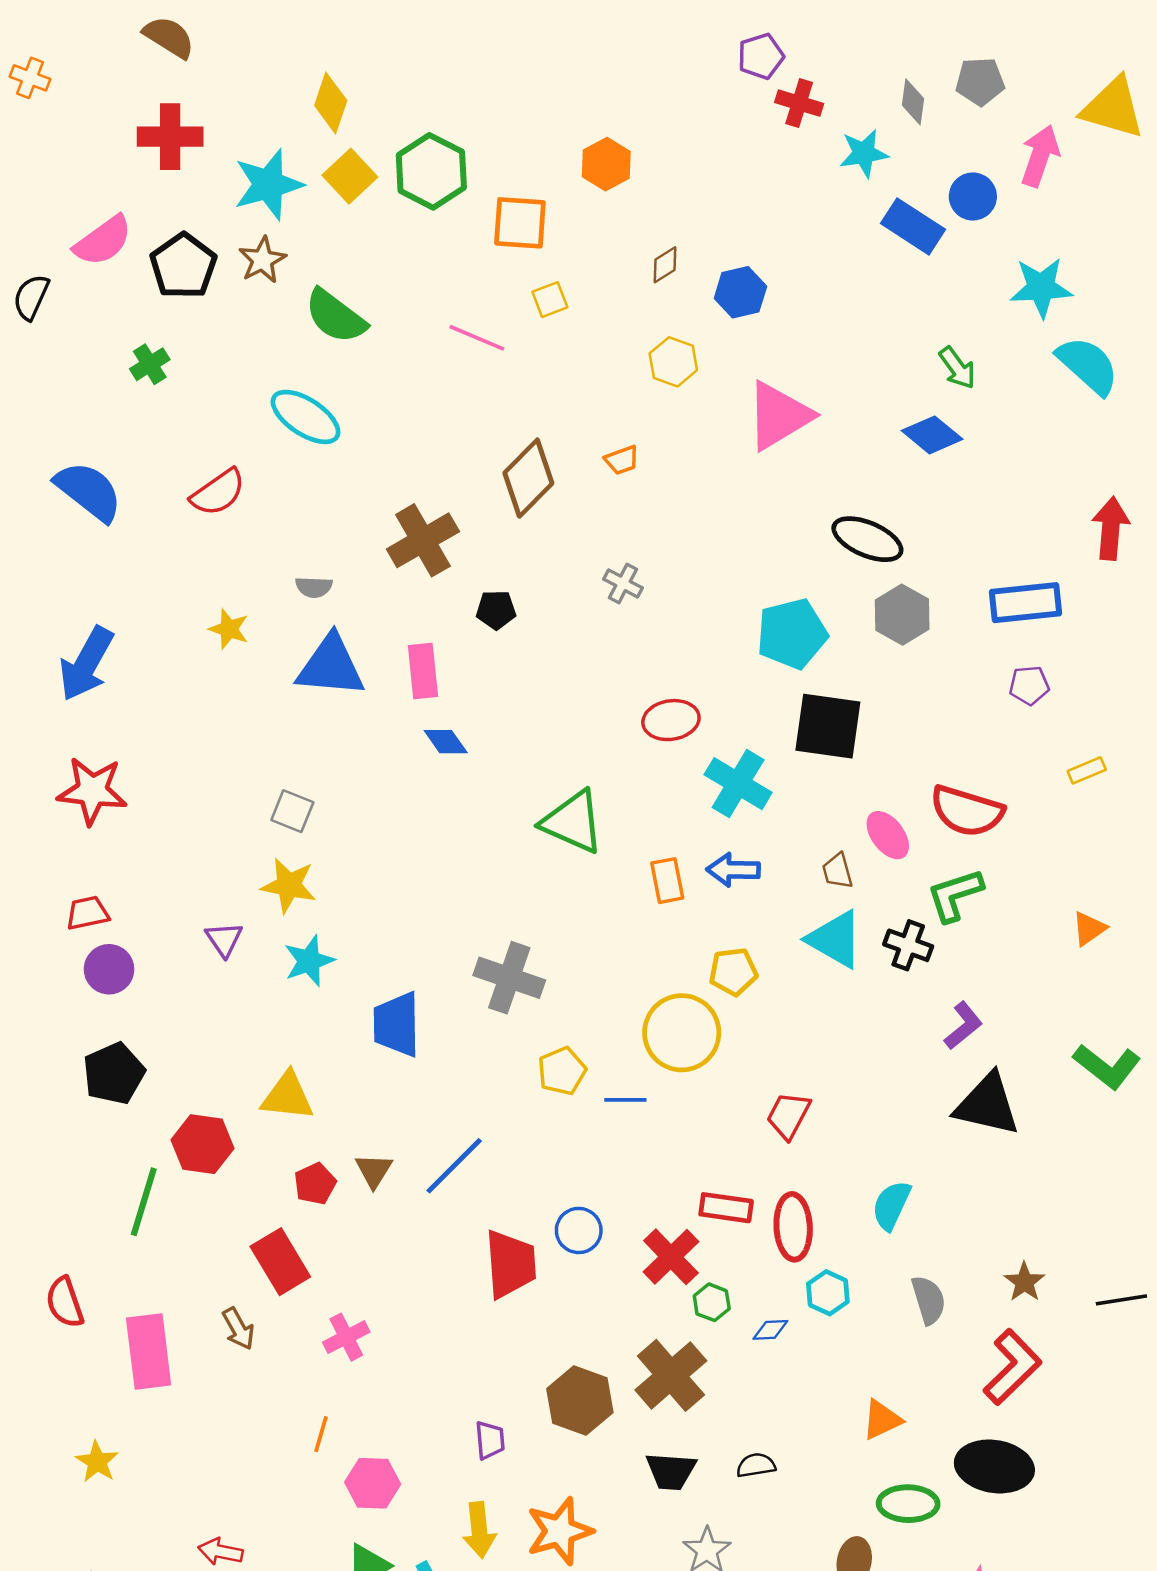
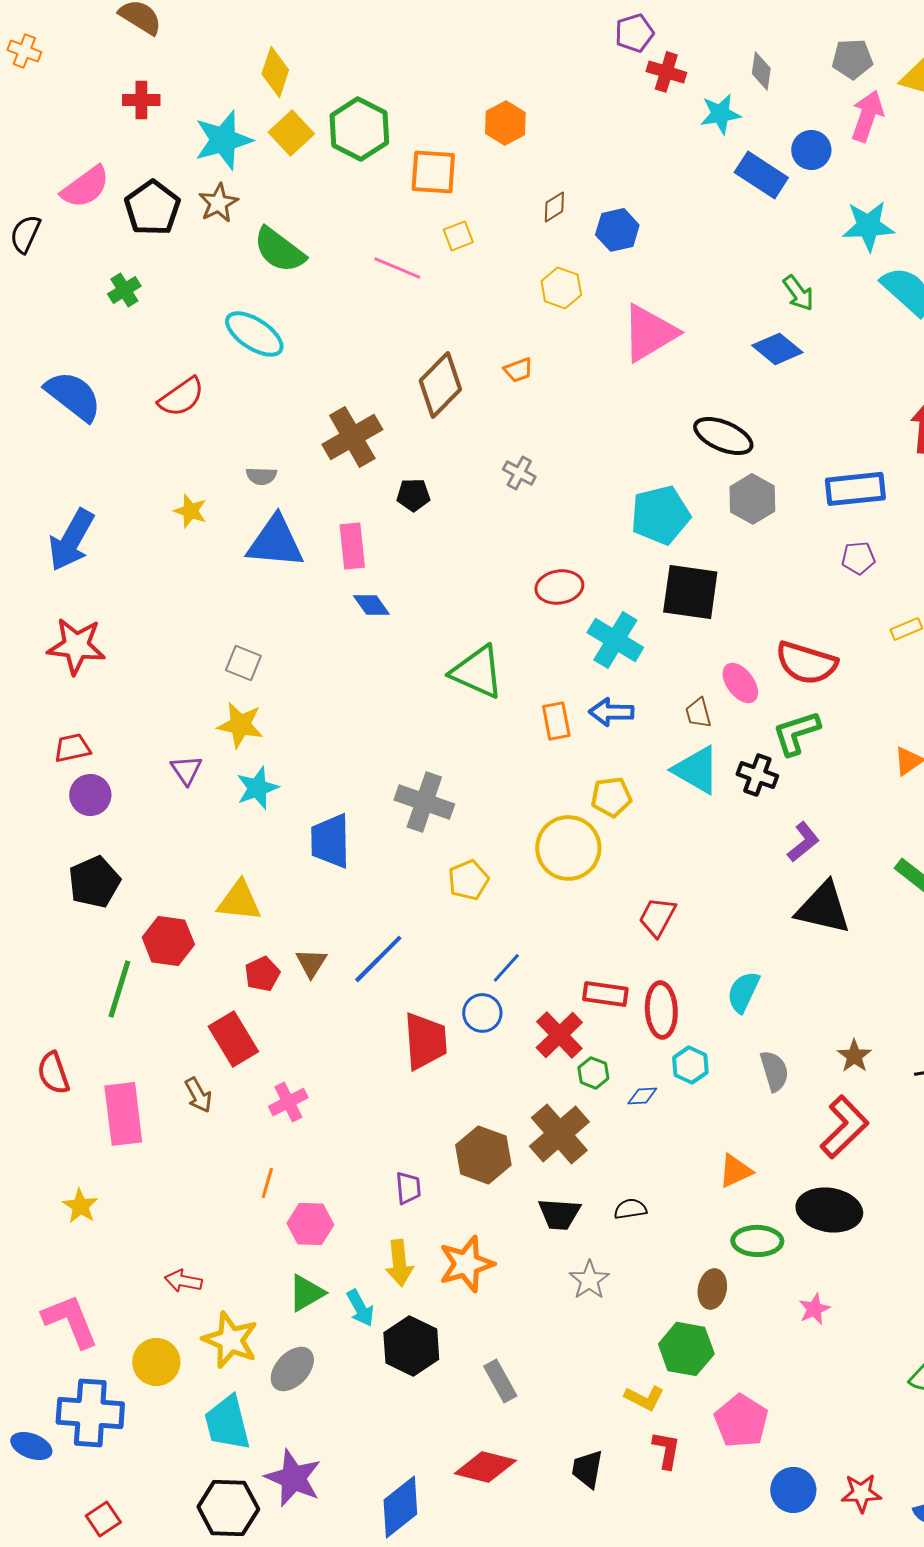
gray pentagon: (980, 81) -> (852, 59), moved
red cross: (170, 137) -> (141, 100), size x0.7
blue line: (625, 1100) -> (506, 968), moved, turned -48

